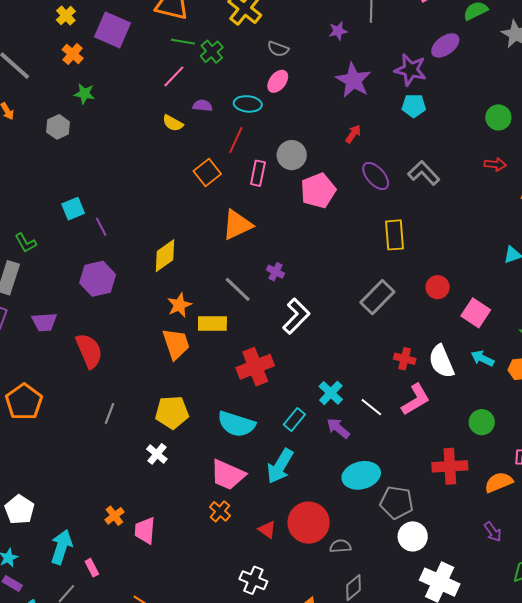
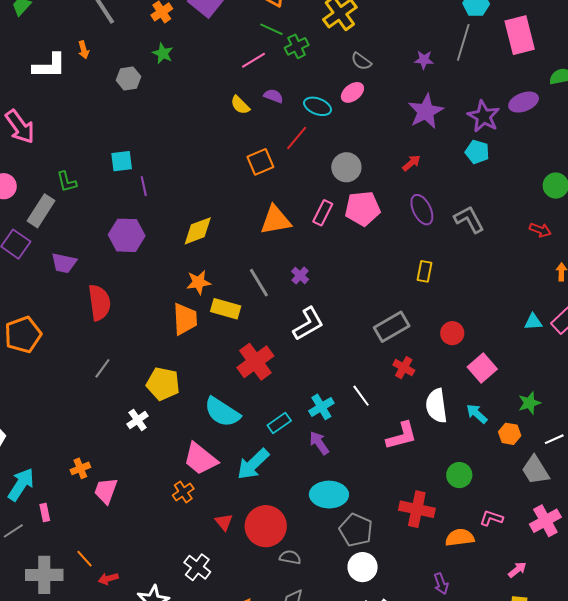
pink rectangle: (258, 173) -> (323, 213), moved
yellow rectangle: (394, 235) -> (424, 271), size x0.7
red cross: (405, 359) -> (404, 368), moved
red cross: (255, 367) -> (255, 362), turned -30
white line: (371, 407) -> (361, 396), moved

